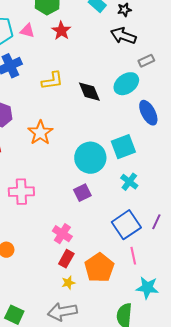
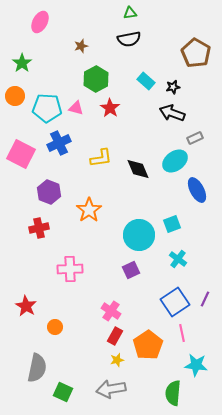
cyan square: (123, 147) -> (172, 224), size x0.7

